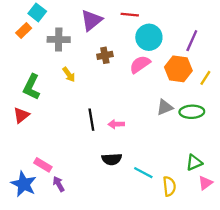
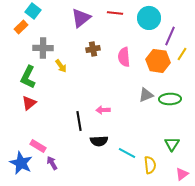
cyan circle: (149, 37) -> (149, 18), moved
gray cross: (59, 40) -> (43, 48), moved
pink semicircle: (140, 64) -> (124, 57), turned -60
yellow line: (205, 78) -> (182, 54), moved
red triangle: (21, 115) -> (29, 103), moved
black line: (91, 120) -> (79, 121), moved
green triangle: (194, 163) -> (172, 144), turned -35
pink triangle: (205, 183) -> (182, 174), moved

